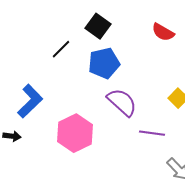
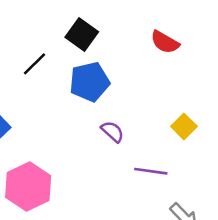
purple semicircle: (122, 102) -> (112, 132), size x0.6
pink hexagon: (75, 133) -> (28, 187), moved

